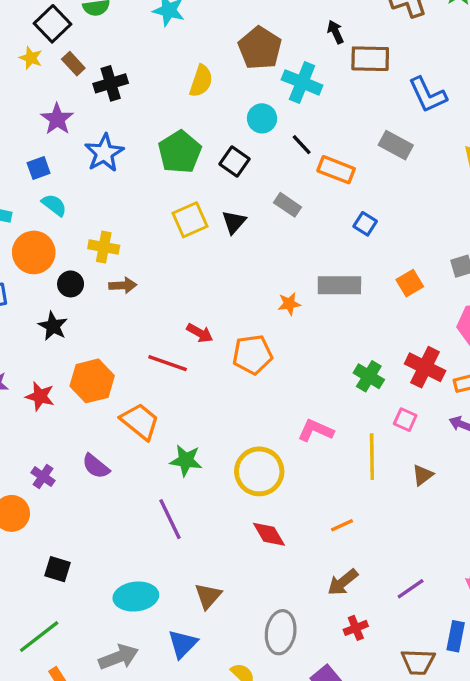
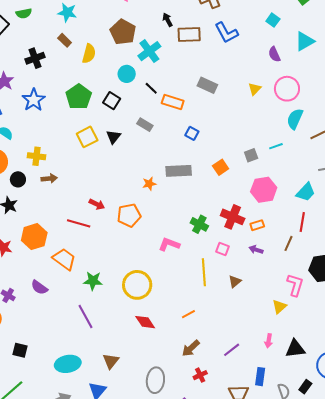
brown rectangle: (73, 64) -> (65, 40), moved
cyan cross: (302, 82) -> (149, 51), turned 35
blue L-shape: (428, 95) -> (226, 33), moved
pink L-shape: (316, 430) -> (169, 244), moved

